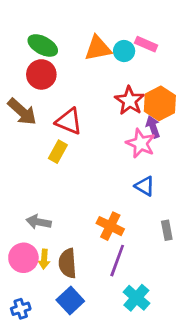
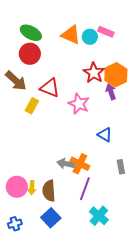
orange triangle: (98, 48) -> (71, 35), turned 35
pink star: (141, 143) -> (79, 104), moved
yellow rectangle: (58, 152) -> (32, 106), moved
gray arrow: (39, 222) -> (66, 164), moved

